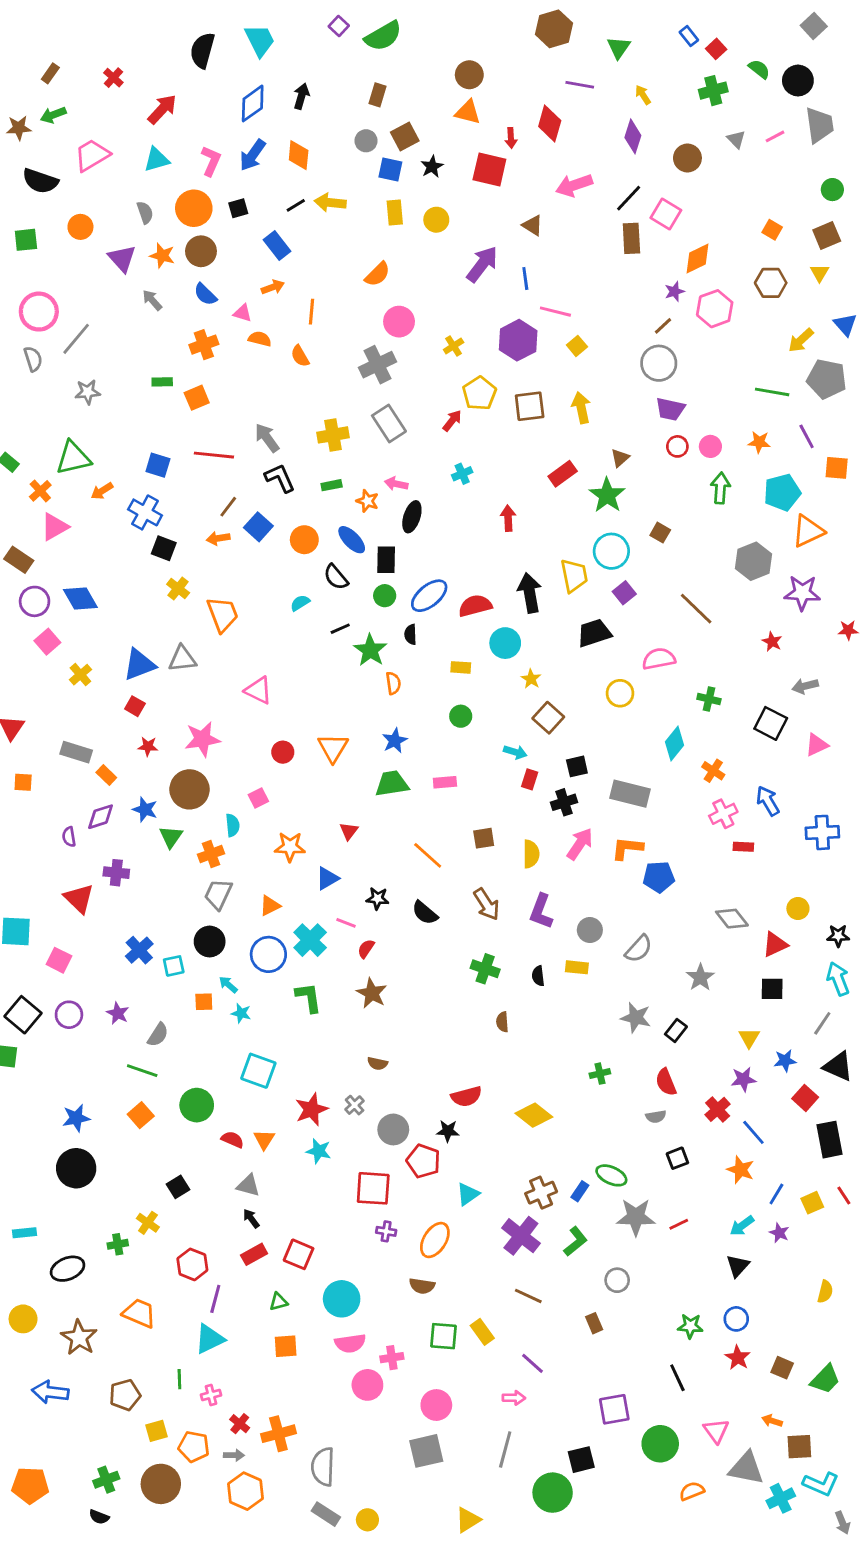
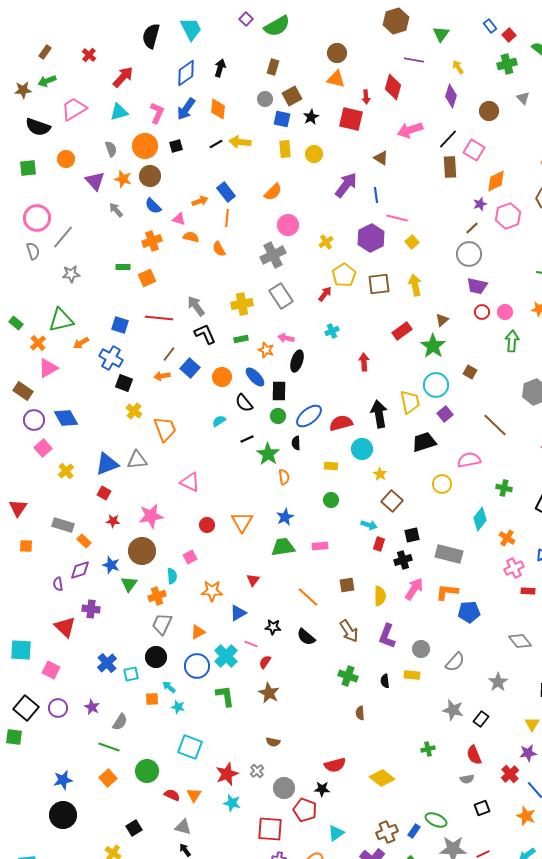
blue rectangle: (277, 246) -> (226, 192), moved

